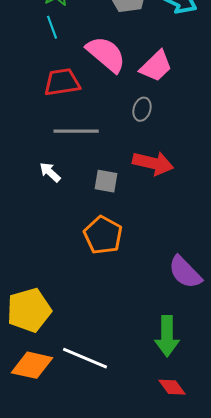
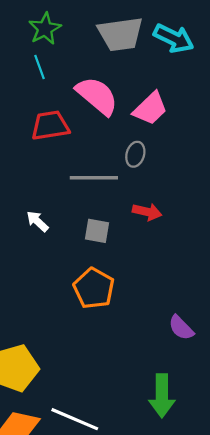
gray line: (76, 131) -> (94, 178), moved
red arrow: (153, 163) -> (147, 212), size x0.7
purple semicircle: (185, 272) -> (181, 328), size x0.7

